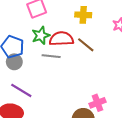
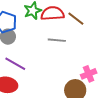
gray line: (51, 56) -> (57, 40), moved

